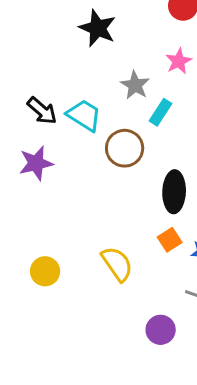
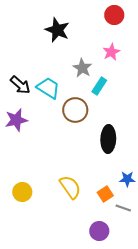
orange square: (170, 240) -> (105, 194), moved

